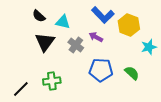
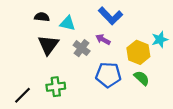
black semicircle: (39, 16) -> (42, 17), turned 144
yellow hexagon: (129, 25) -> (138, 52), moved
cyan star: (149, 47) -> (160, 39), moved

